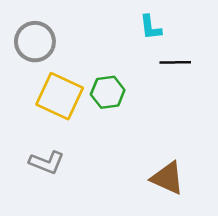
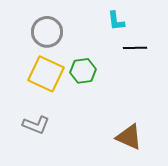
gray circle: (35, 42) -> (47, 32), moved

